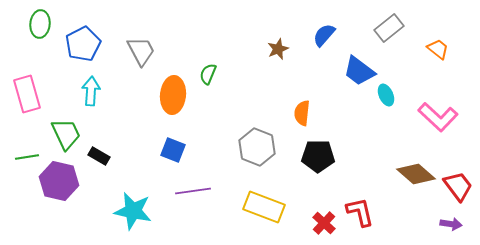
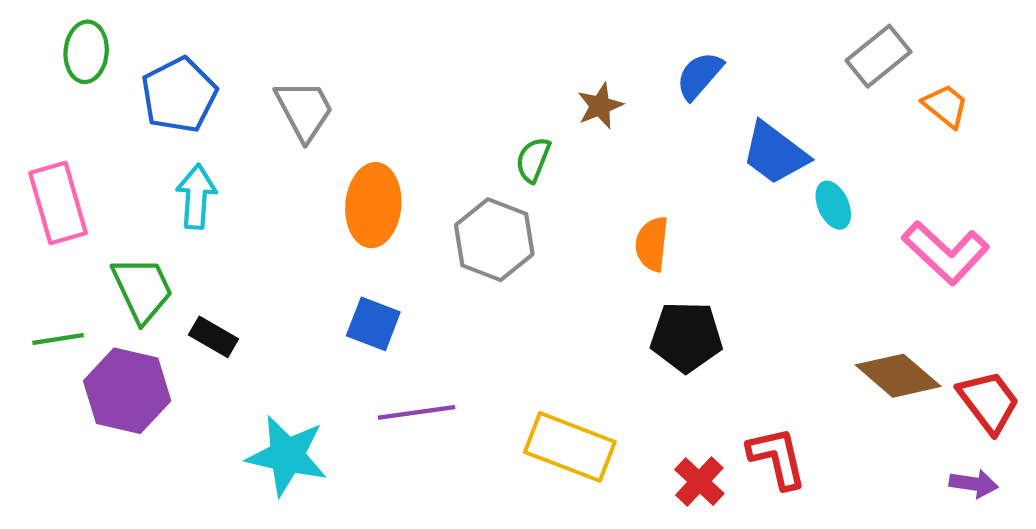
gray rectangle: (389, 28) -> (879, 56), moved
green semicircle: (208, 74) -> (533, 160), moved
gray hexagon: (257, 147) -> (494, 240), moved

